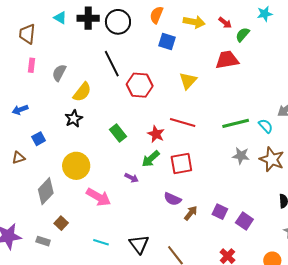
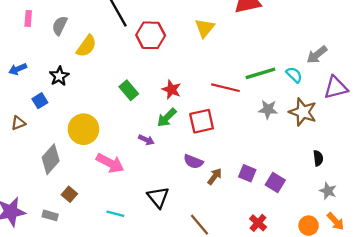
black star: (74, 119) -> (59, 76), moved
red line: (183, 122) -> (225, 88), moved
black triangle: (139, 244) -> (158, 197), moved

